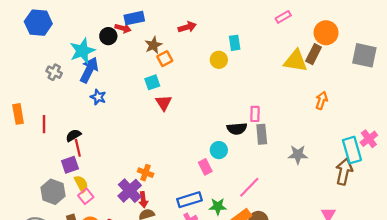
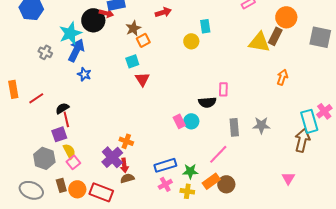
black circle: (108, 36) -> (93, 20), size x1.5
red line: (44, 124) -> (36, 98), turned 56
gray rectangle: (262, 134) -> (234, 127), moved
pink rectangle: (205, 167) -> (179, 121), moved

